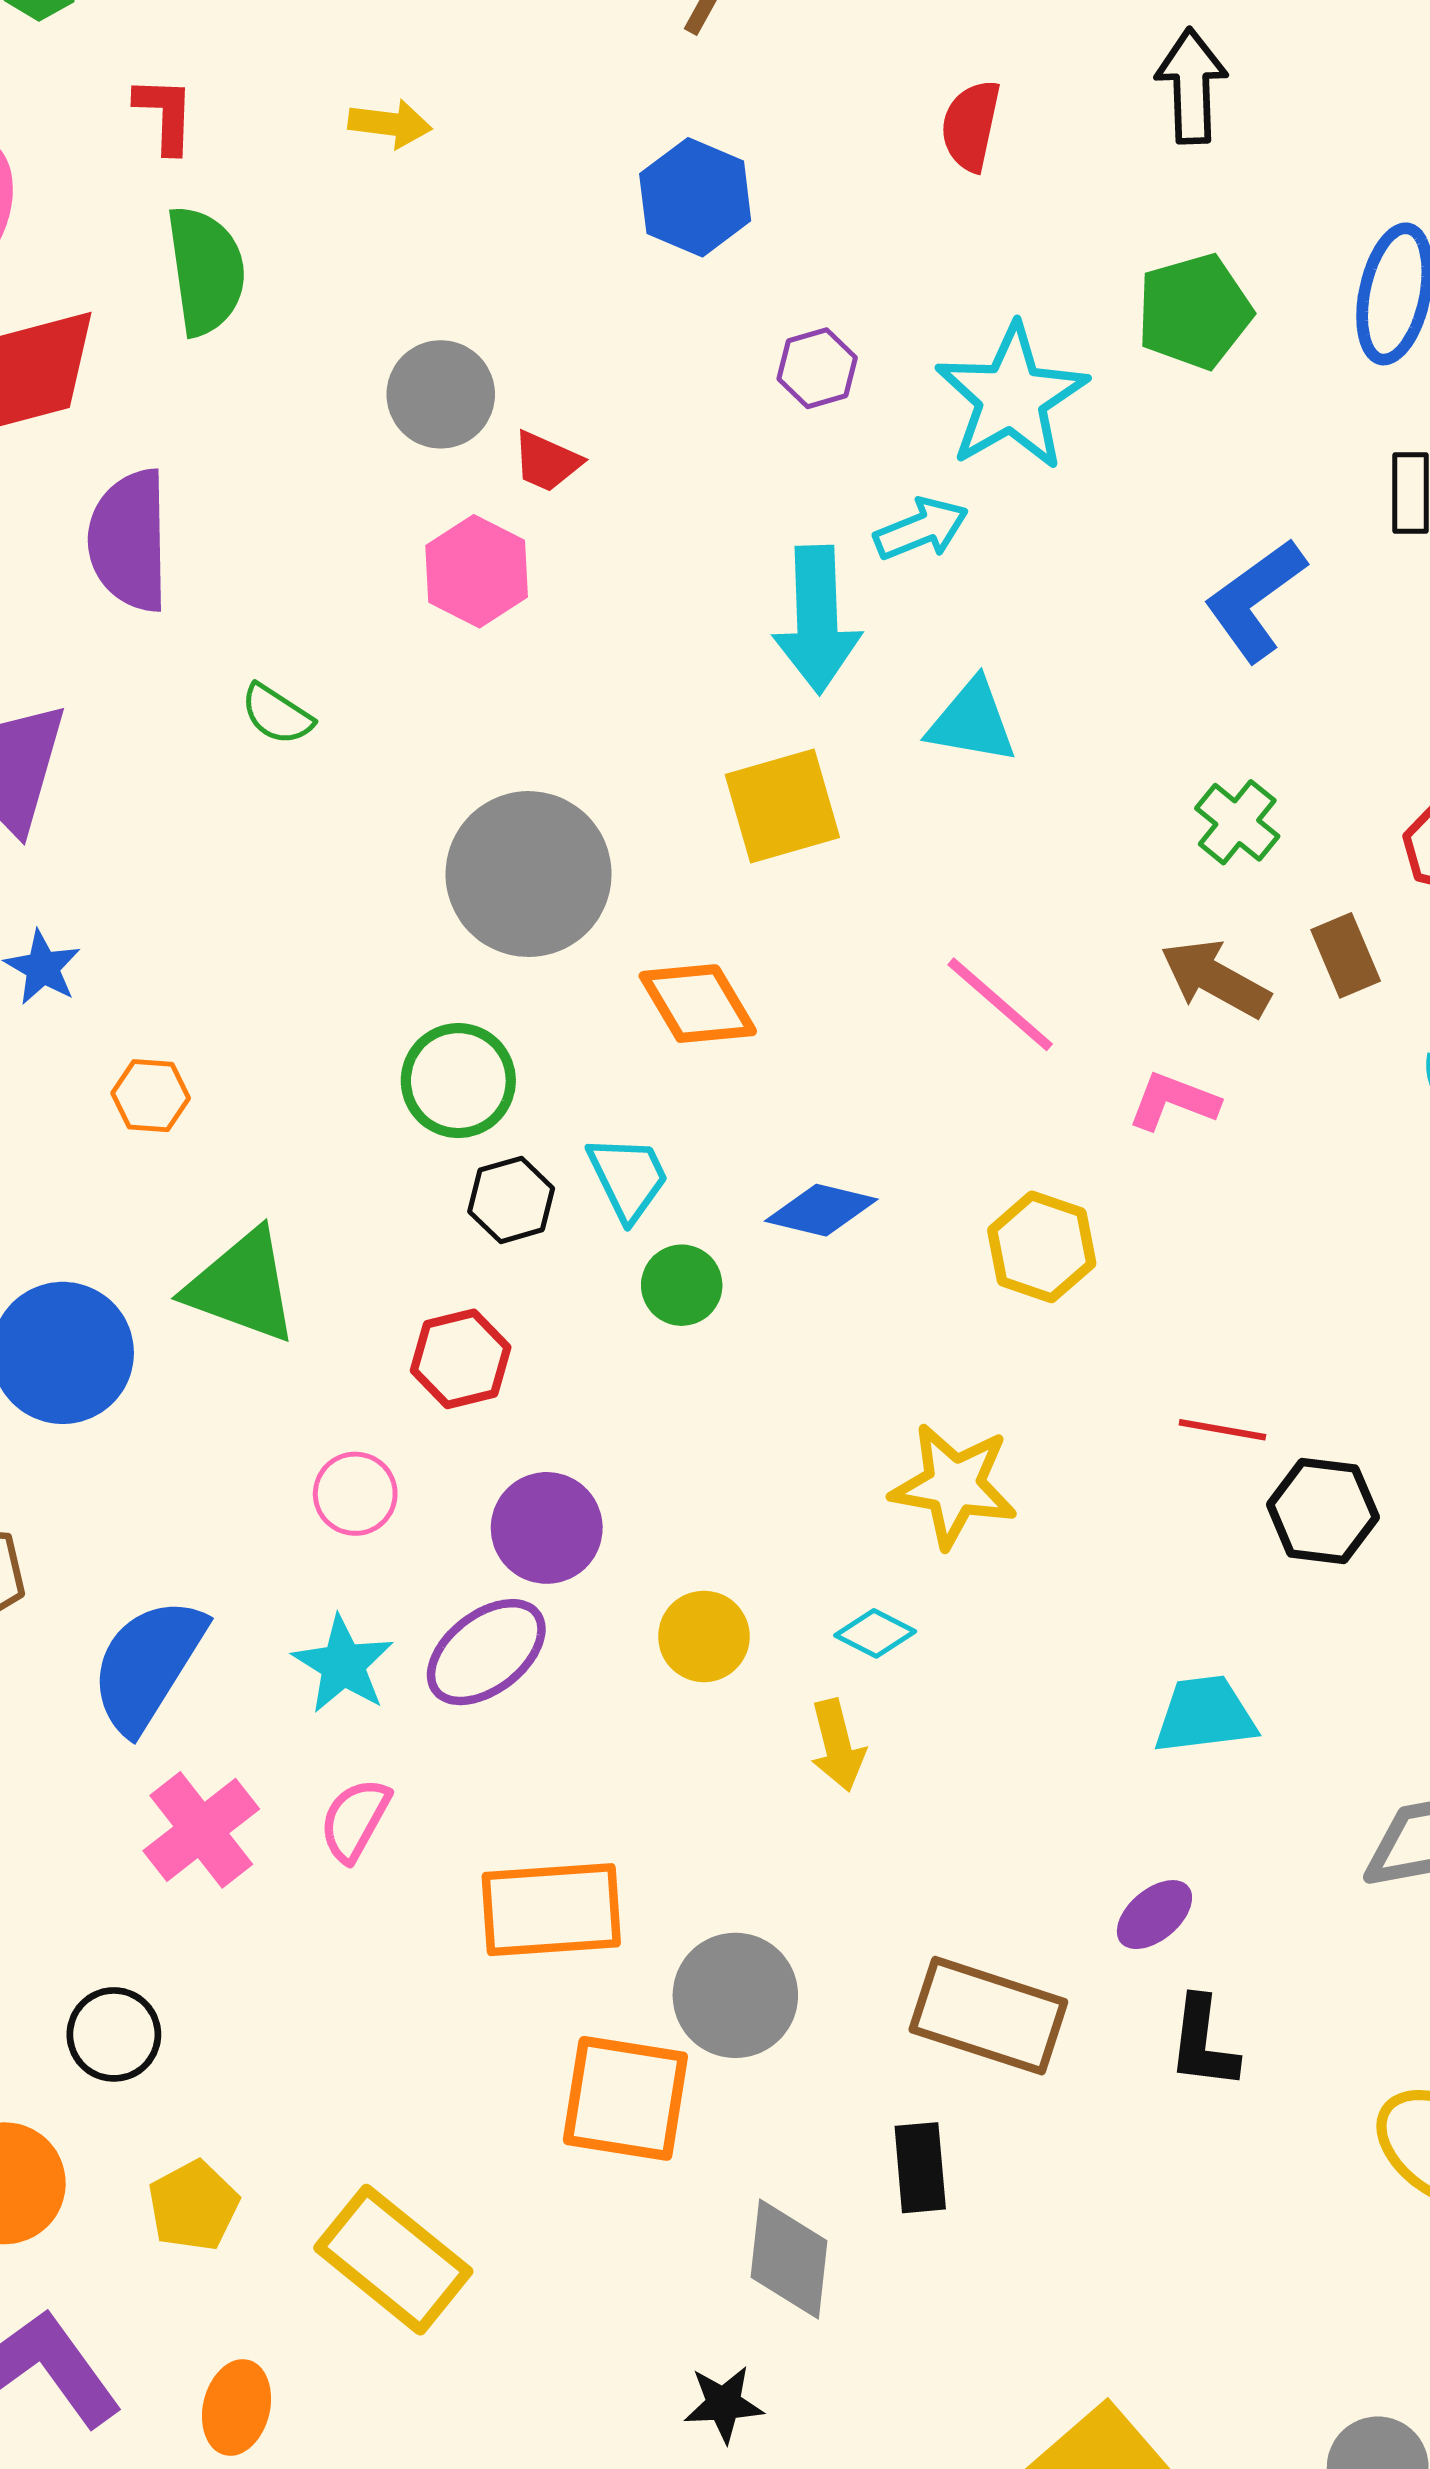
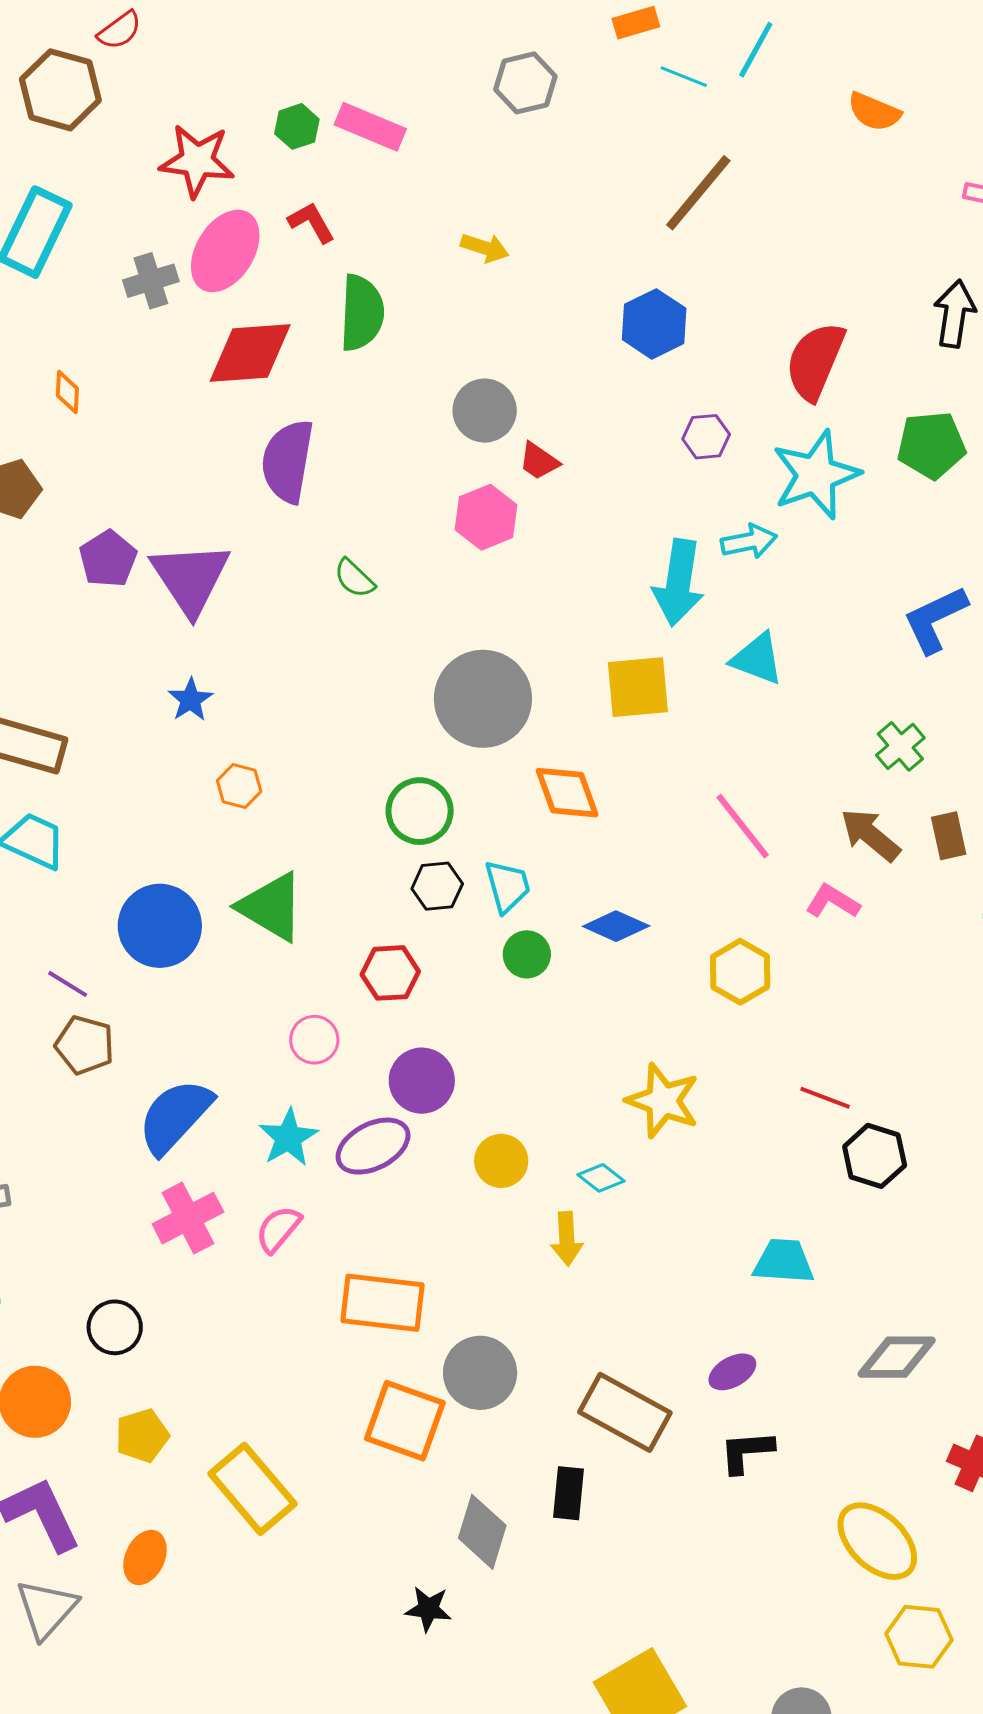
red L-shape: (165, 115) -> (311, 222), moved, turned -42
red semicircle: (971, 126) -> (815, 361), moved, size x1.5
black L-shape: (1203, 2043) -> (747, 1452), turned 68

